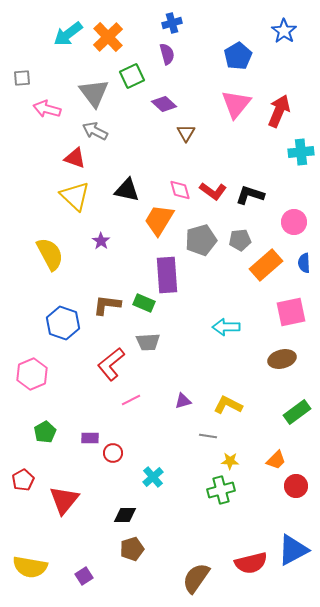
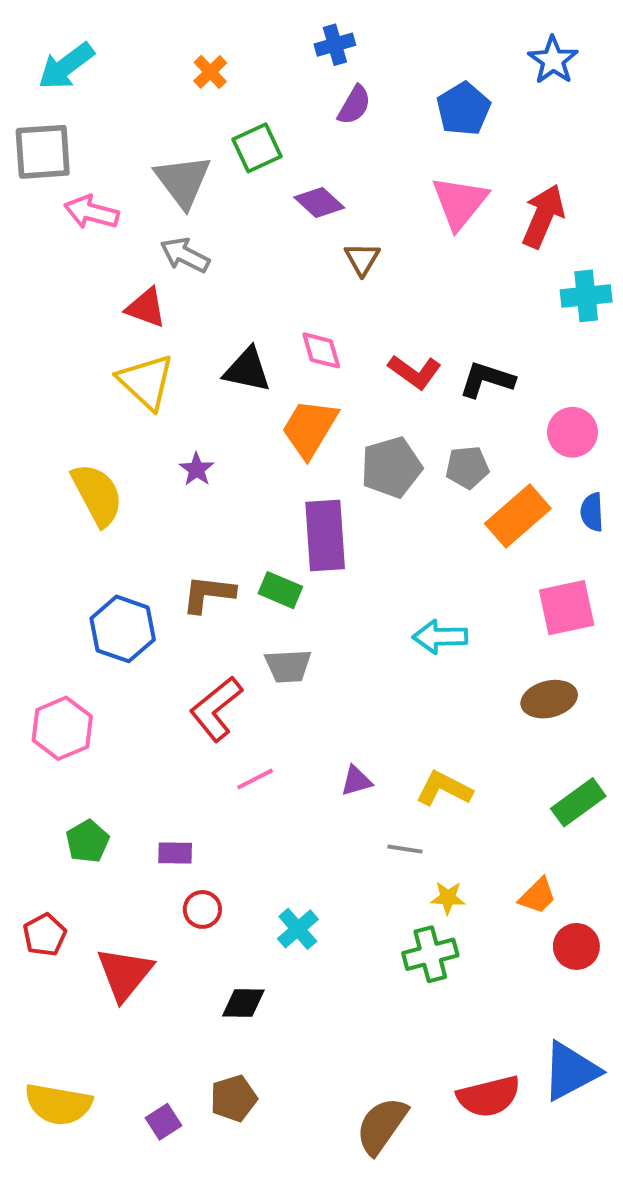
cyan arrow: (68, 34) -> (66, 66), moved
orange cross: (108, 37) -> (210, 72), size x0.6
purple semicircle: (167, 54) -> (354, 105), moved, turned 45
gray square: (22, 78) -> (43, 152), size x1.8
pink diamond: (180, 190) -> (321, 350), moved
red circle: (113, 453) -> (202, 909), moved
brown pentagon: (132, 549) -> (234, 1098), moved

